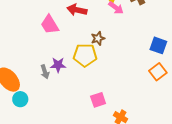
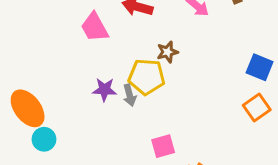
gray arrow: (45, 72) -> (130, 95), moved

